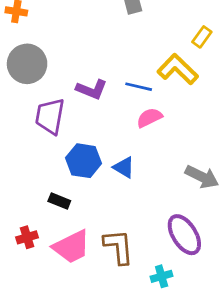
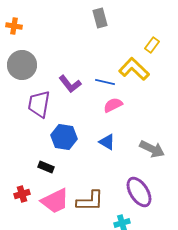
purple L-shape: (92, 89) -> (70, 84), turned 30
blue triangle: (124, 167) -> (107, 142), moved
brown L-shape: (118, 247) -> (90, 201), turned 96

